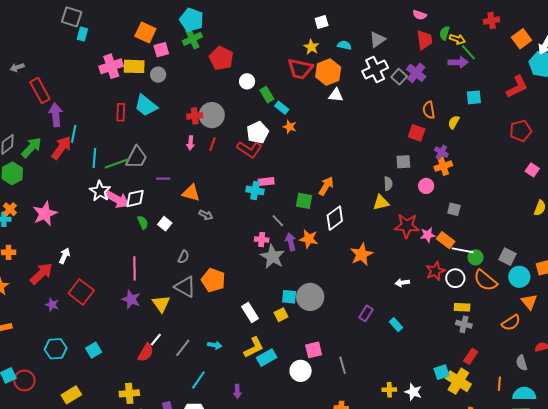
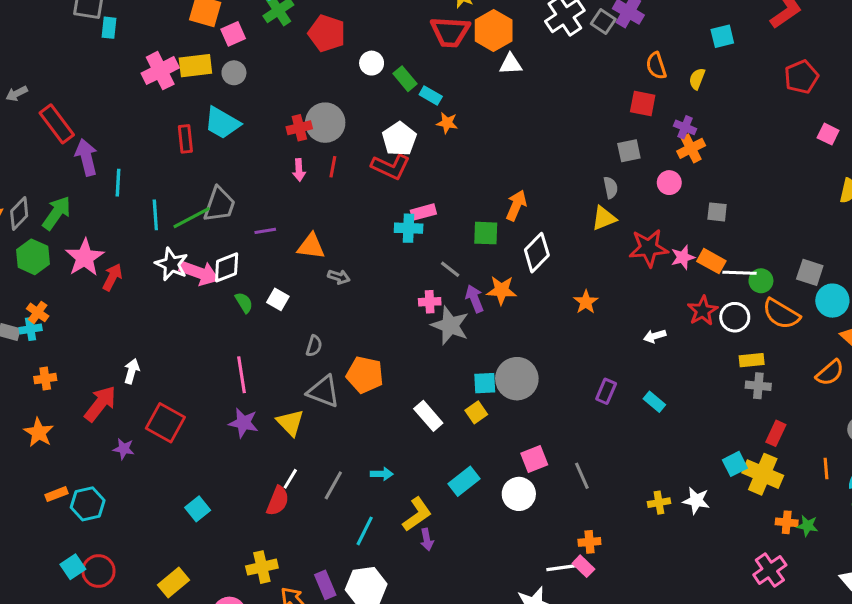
red arrow: (61, 148) -> (112, 277), moved, size x0.7
pink star: (45, 214) -> (85, 257), moved
orange star: (362, 254) -> (586, 302), size x0.7
yellow L-shape: (254, 347) -> (417, 514), moved
cyan hexagon: (56, 349) -> (88, 504), moved

